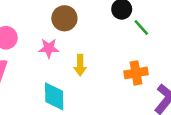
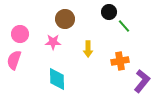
yellow arrow: (80, 65) -> (88, 49), moved

